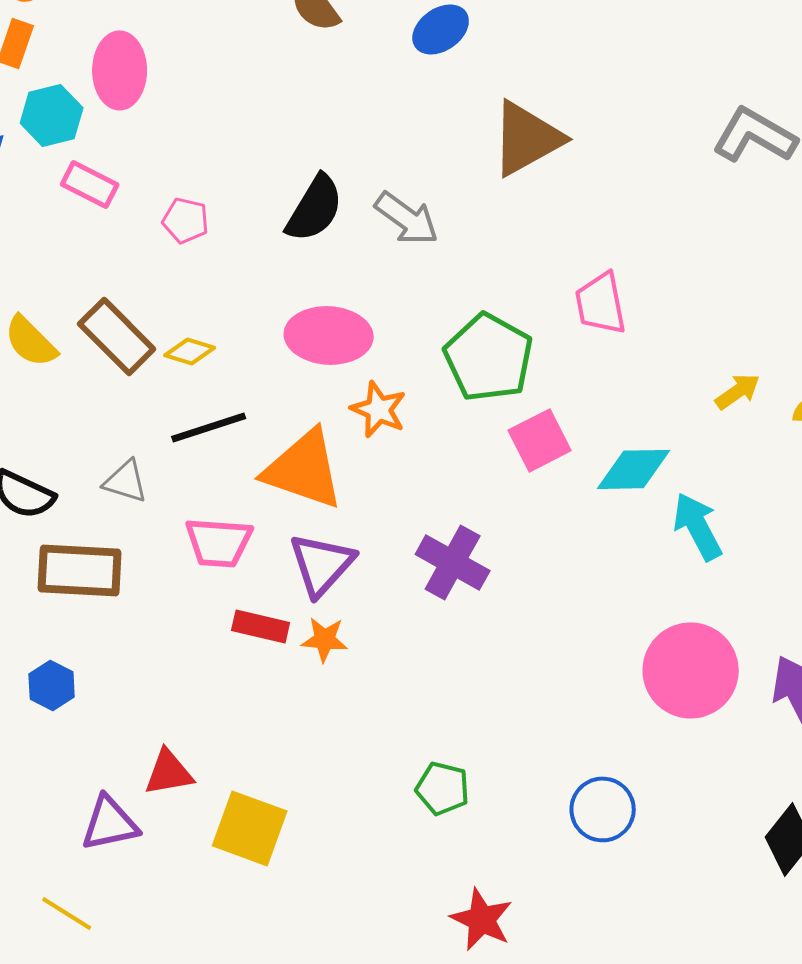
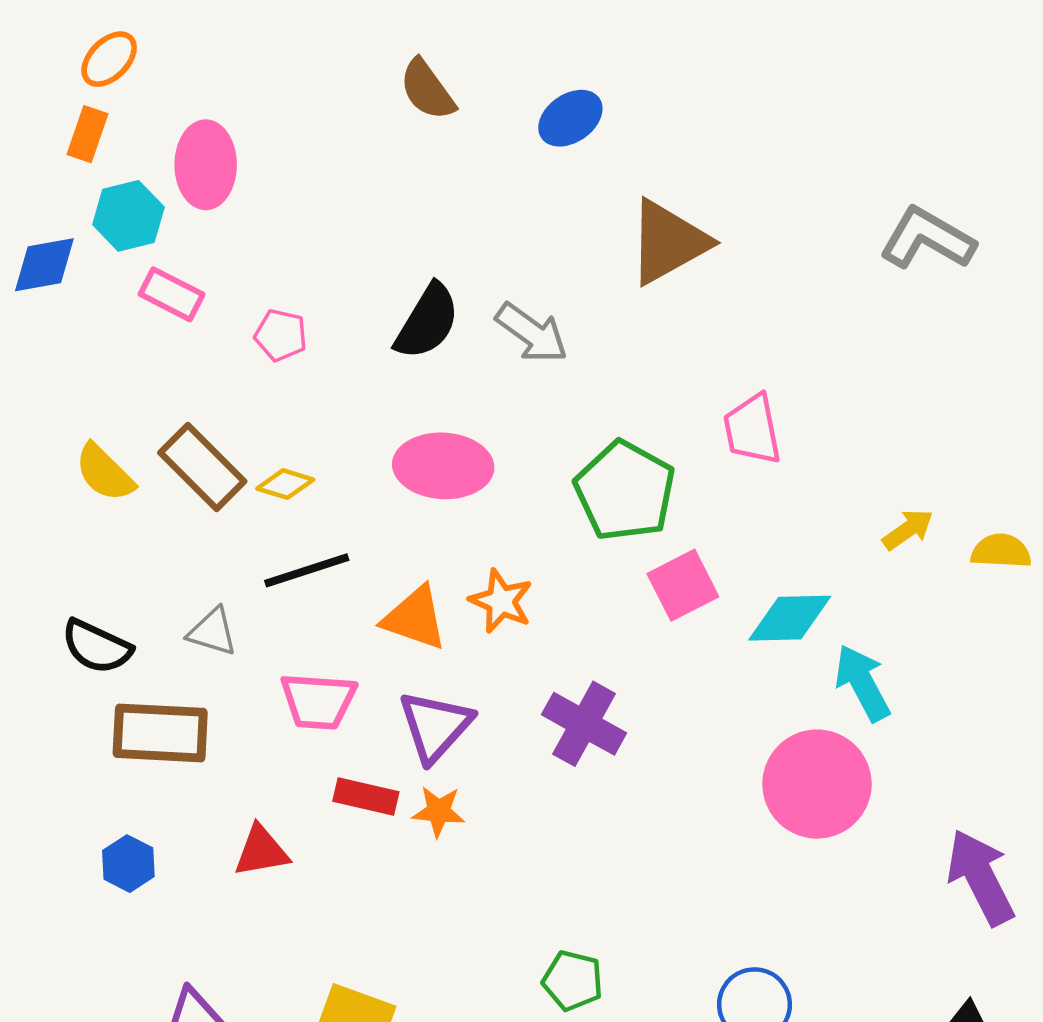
orange star: (379, 409) -> (501, 601), moved
orange triangle: (304, 469) -> (415, 618), size x0.7
pink circle: (691, 670) -> (817, 784), moved
red triangle: (169, 772) -> (261, 851), moved

